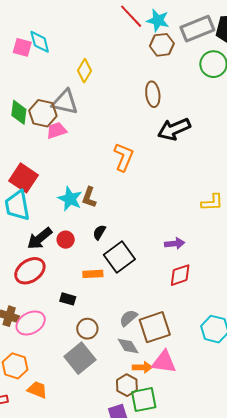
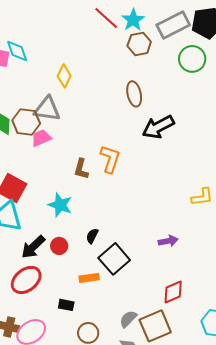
cyan star: (158, 20) -> (133, 20), turned 30
brown L-shape: (89, 197) -> (81, 169), moved
red diamond: (180, 275) -> (173, 292), moved

